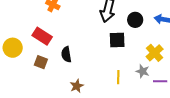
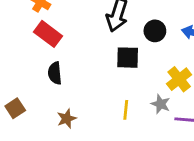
red rectangle: (42, 36) -> (48, 34), moved
brown square: (41, 62) -> (15, 108), moved, turned 32

